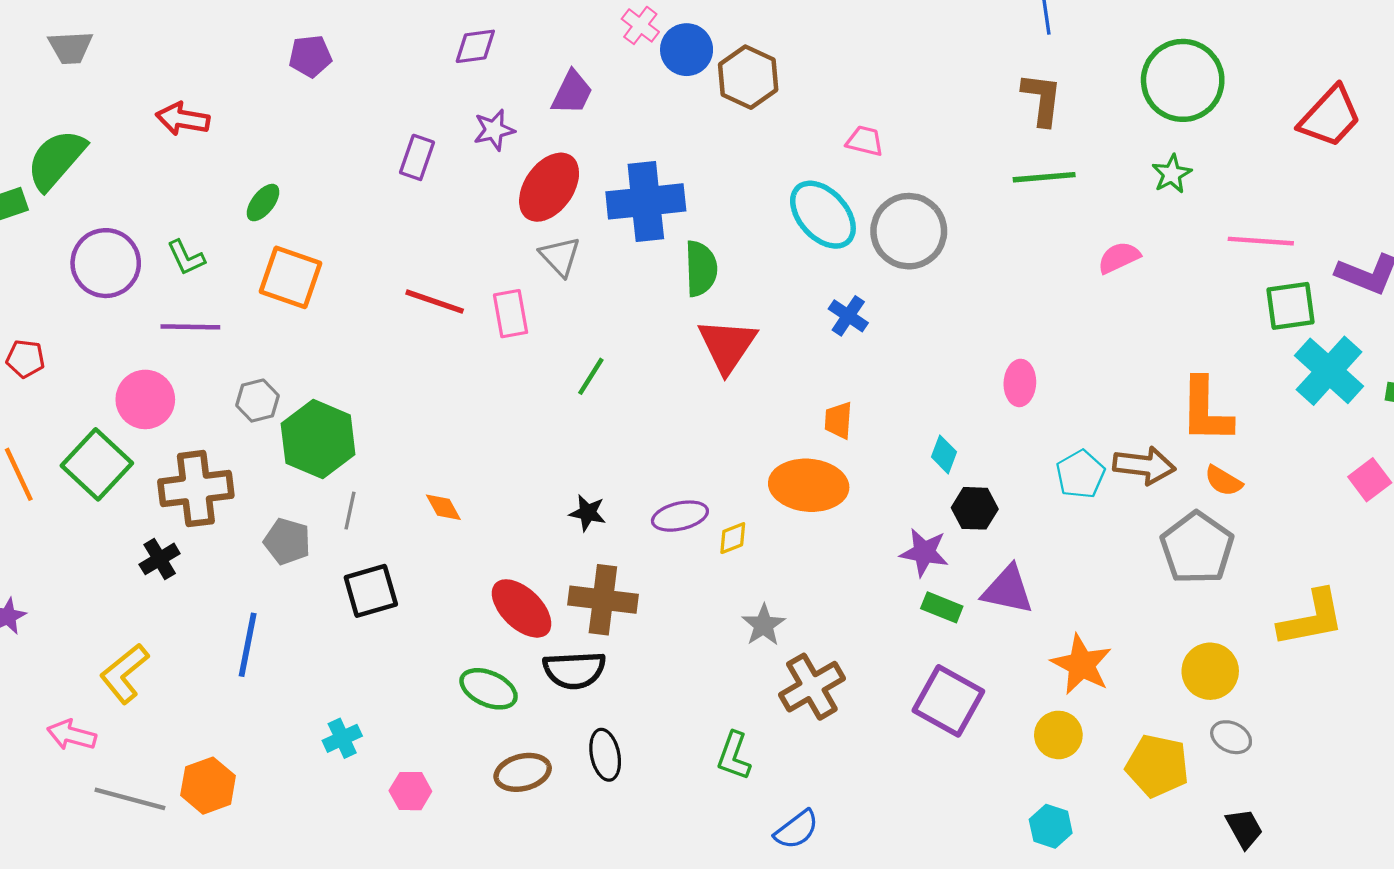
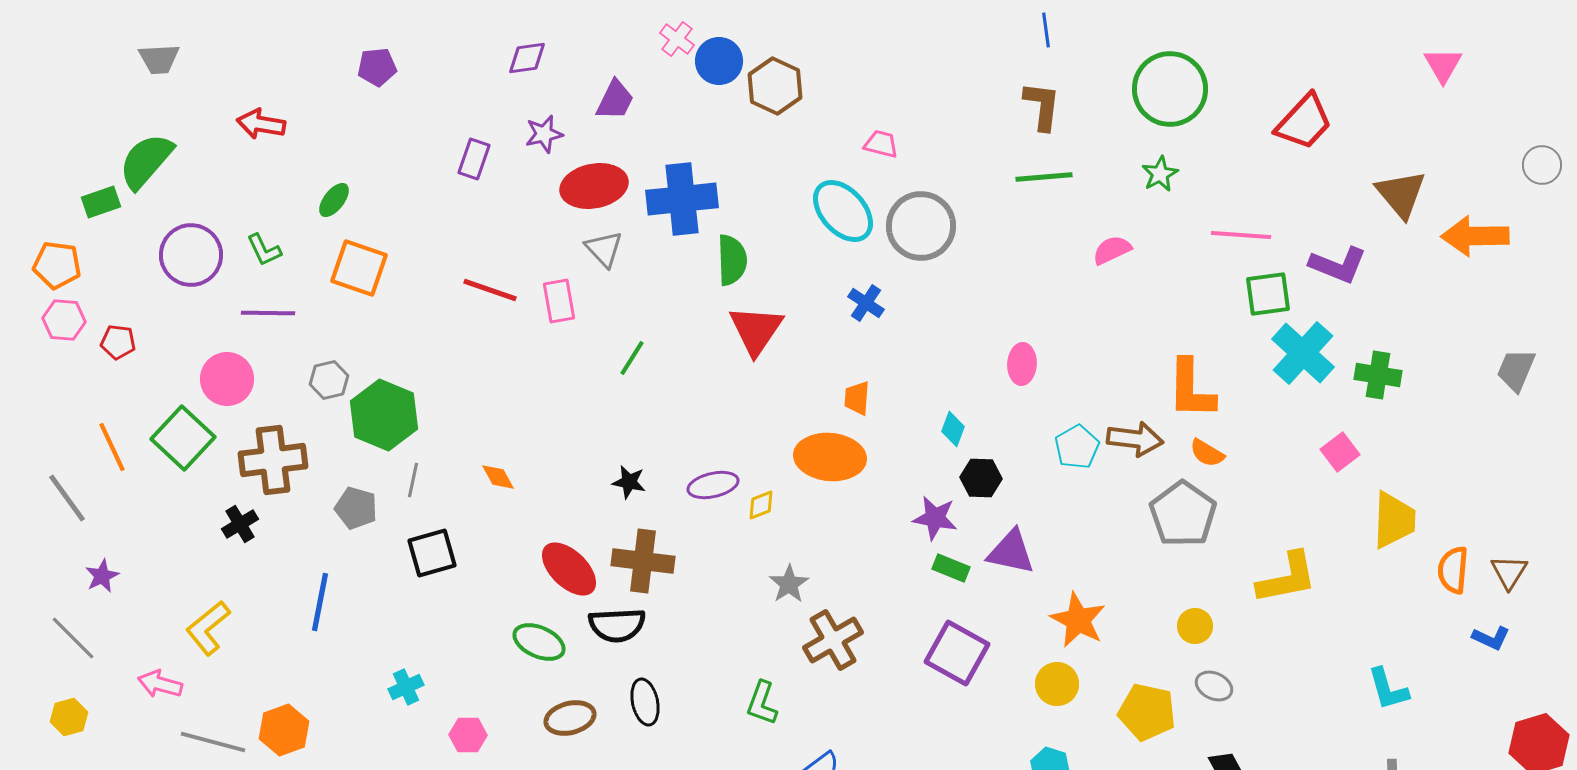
red ellipse: (549, 187) -> (594, 186), turned 44
yellow circle: (1210, 671) -> (1195, 626), size x0.7

